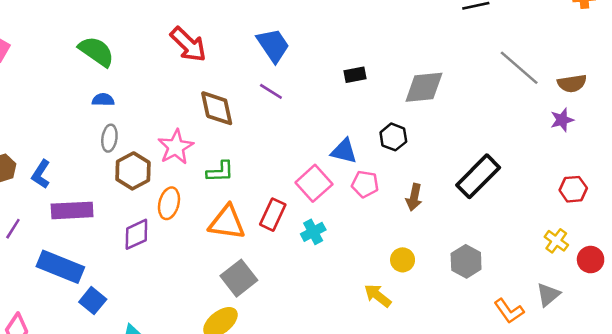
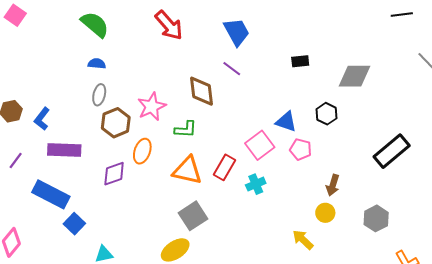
brown diamond: (217, 108) -> (202, 91), moved
brown arrow: (414, 197) -> (333, 185), moved

